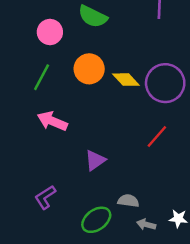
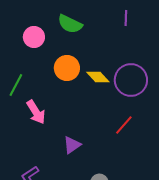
green line: (42, 77) -> (16, 85), moved
pink arrow: (52, 121) -> (36, 112), turned -145

